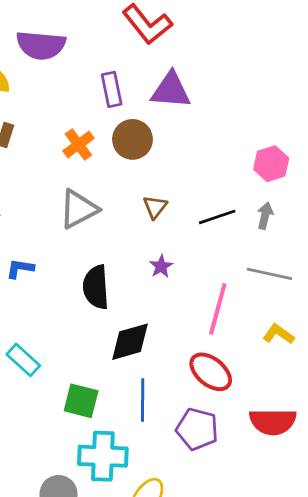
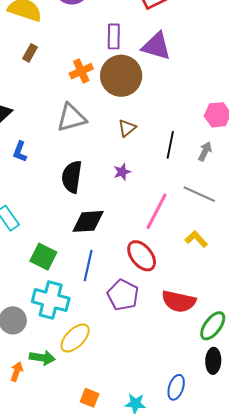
brown circle: (132, 139) -> (121, 76), size x1.4
black line: (217, 217) -> (170, 145), turned -72
blue L-shape: (20, 268) -> (20, 152), turned -90

